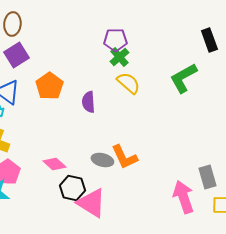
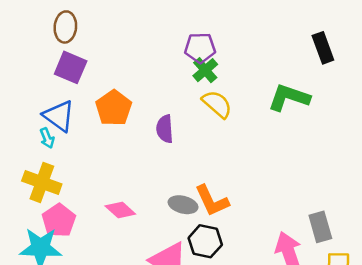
purple square: (16, 55) -> (71, 67), turned -35
green L-shape: (183, 78) -> (289, 98), turned 48
black hexagon: (72, 188) -> (205, 241), moved

